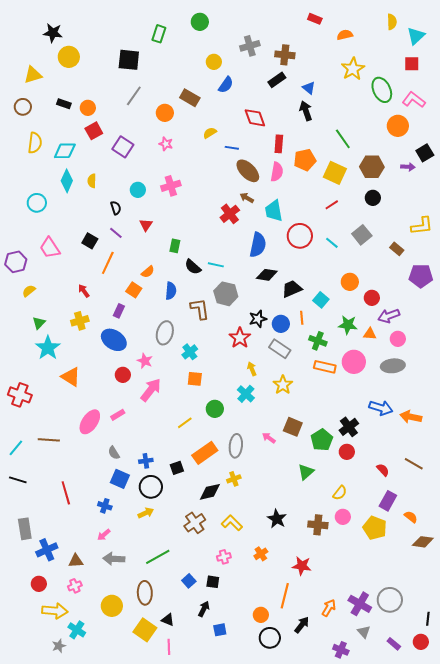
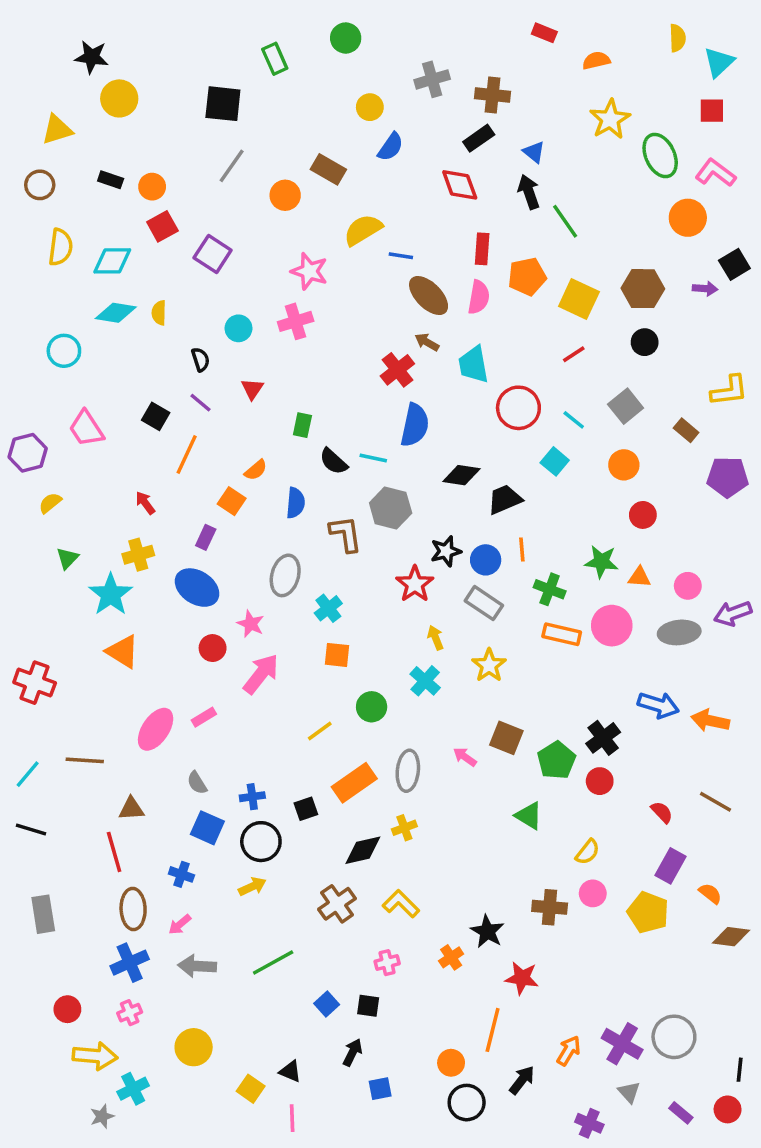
green rectangle: (159, 34) -> (275, 59), turned -42
red diamond: (255, 118) -> (460, 185), moved
yellow semicircle: (210, 133) -> (363, 230), size x1.6
green line: (343, 139) -> (565, 221), moved
pink star: (166, 144) -> (309, 271), moved, size x1.5
cyan diamond: (67, 181) -> (116, 313), turned 75
blue semicircle: (258, 245) -> (415, 425), moved
orange circle: (350, 282) -> (624, 465), moved
cyan square: (321, 300) -> (555, 461), moved
purple arrow: (389, 316) -> (733, 613), moved
cyan star: (48, 348) -> (111, 594), moved
green triangle: (306, 472) -> (529, 816), turned -48
black star: (277, 519) -> (487, 931), moved
blue cross: (47, 550) -> (130, 963), moved
brown triangle: (76, 561) -> (131, 809), moved
brown ellipse: (145, 593) -> (133, 909), moved
cyan cross: (77, 630) -> (133, 1089), turned 30
yellow square: (145, 630) -> (251, 1089), size x0.7

